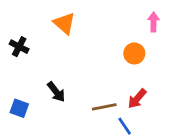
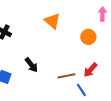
orange triangle: (64, 23) -> (52, 21), moved

